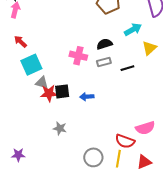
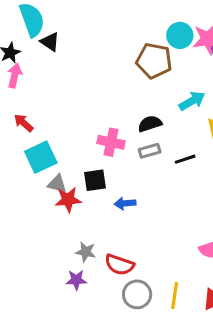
black square: (62, 91) -> (95, 180), moved
red semicircle: (125, 141) -> (119, 265), moved
purple star: (18, 155) -> (76, 280), moved

